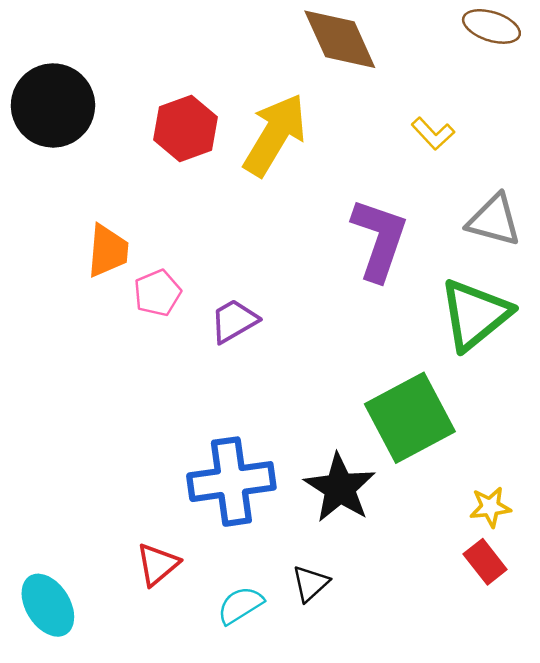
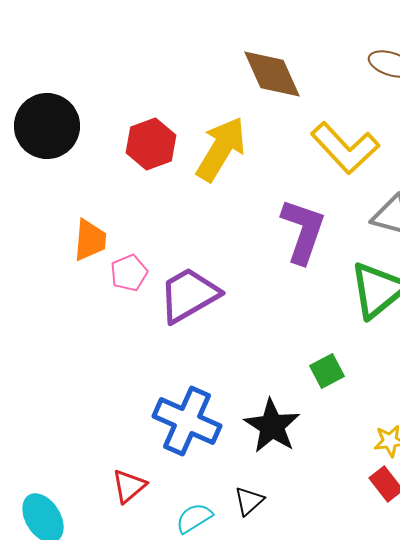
yellow L-shape: (433, 134) -> (345, 148), size x2.0
purple trapezoid: (234, 321) -> (189, 295), size x1.6
green square: (410, 418) -> (327, 371), size x0.5
blue cross: (231, 482) -> (187, 421), turned 32

